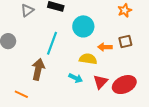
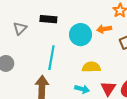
orange arrow: (105, 47) -> (104, 29), moved

